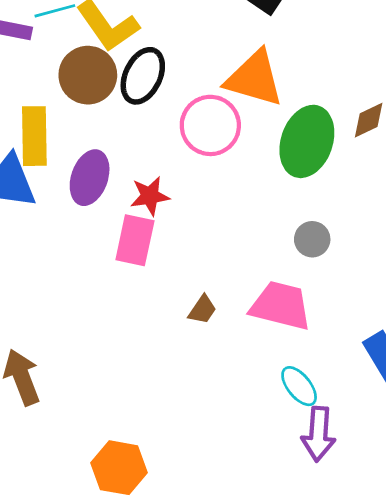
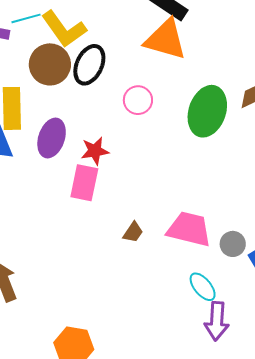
orange triangle: (254, 78) -> (166, 40), moved
pink circle: (210, 125) -> (138, 100), size x0.7
gray circle: (312, 239) -> (233, 244), moved

